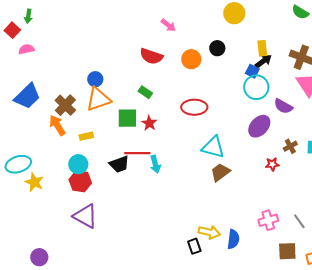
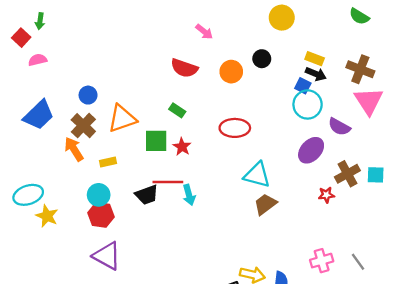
yellow rectangle: (262, 48) -> (315, 59), turned -63
black arrow: (263, 61) -> (316, 74), turned 60
blue circle: (95, 79) -> (88, 95), moved
brown cross: (290, 146) -> (347, 174), size x1.5

